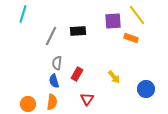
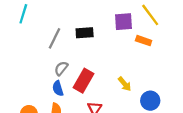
gray semicircle: (57, 63) -> (61, 68), turned 32
red rectangle: (77, 74) -> (83, 81), size x1.5
blue circle: (146, 89) -> (150, 101), moved

